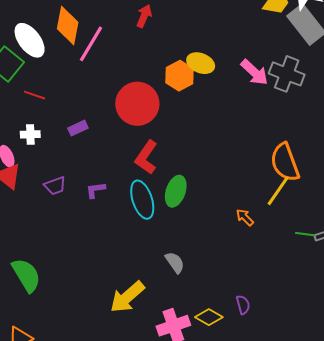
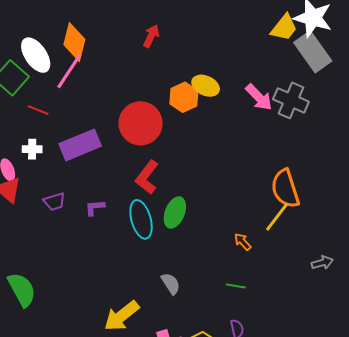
pink line: (91, 44) -> (69, 71), moved
purple rectangle: (78, 128) -> (80, 145), size x2.0
green line: (305, 234) -> (236, 286), moved

